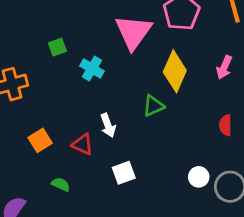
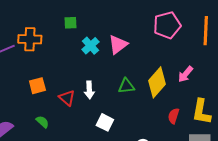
pink triangle: (133, 32) -> (118, 45), moved, size x0.7
yellow diamond: (175, 71) -> (157, 82), moved
white square: (124, 173) -> (105, 122), moved, turned 30

